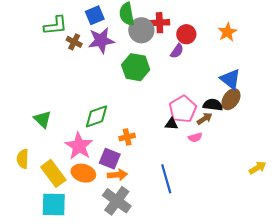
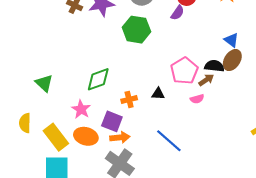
blue triangle: (230, 79) -> (231, 40), size x0.7
black triangle: (171, 124) -> (158, 94), moved
pink star: (79, 146) -> (81, 109), size x0.7
blue line: (166, 179) -> (169, 141), turned -32

